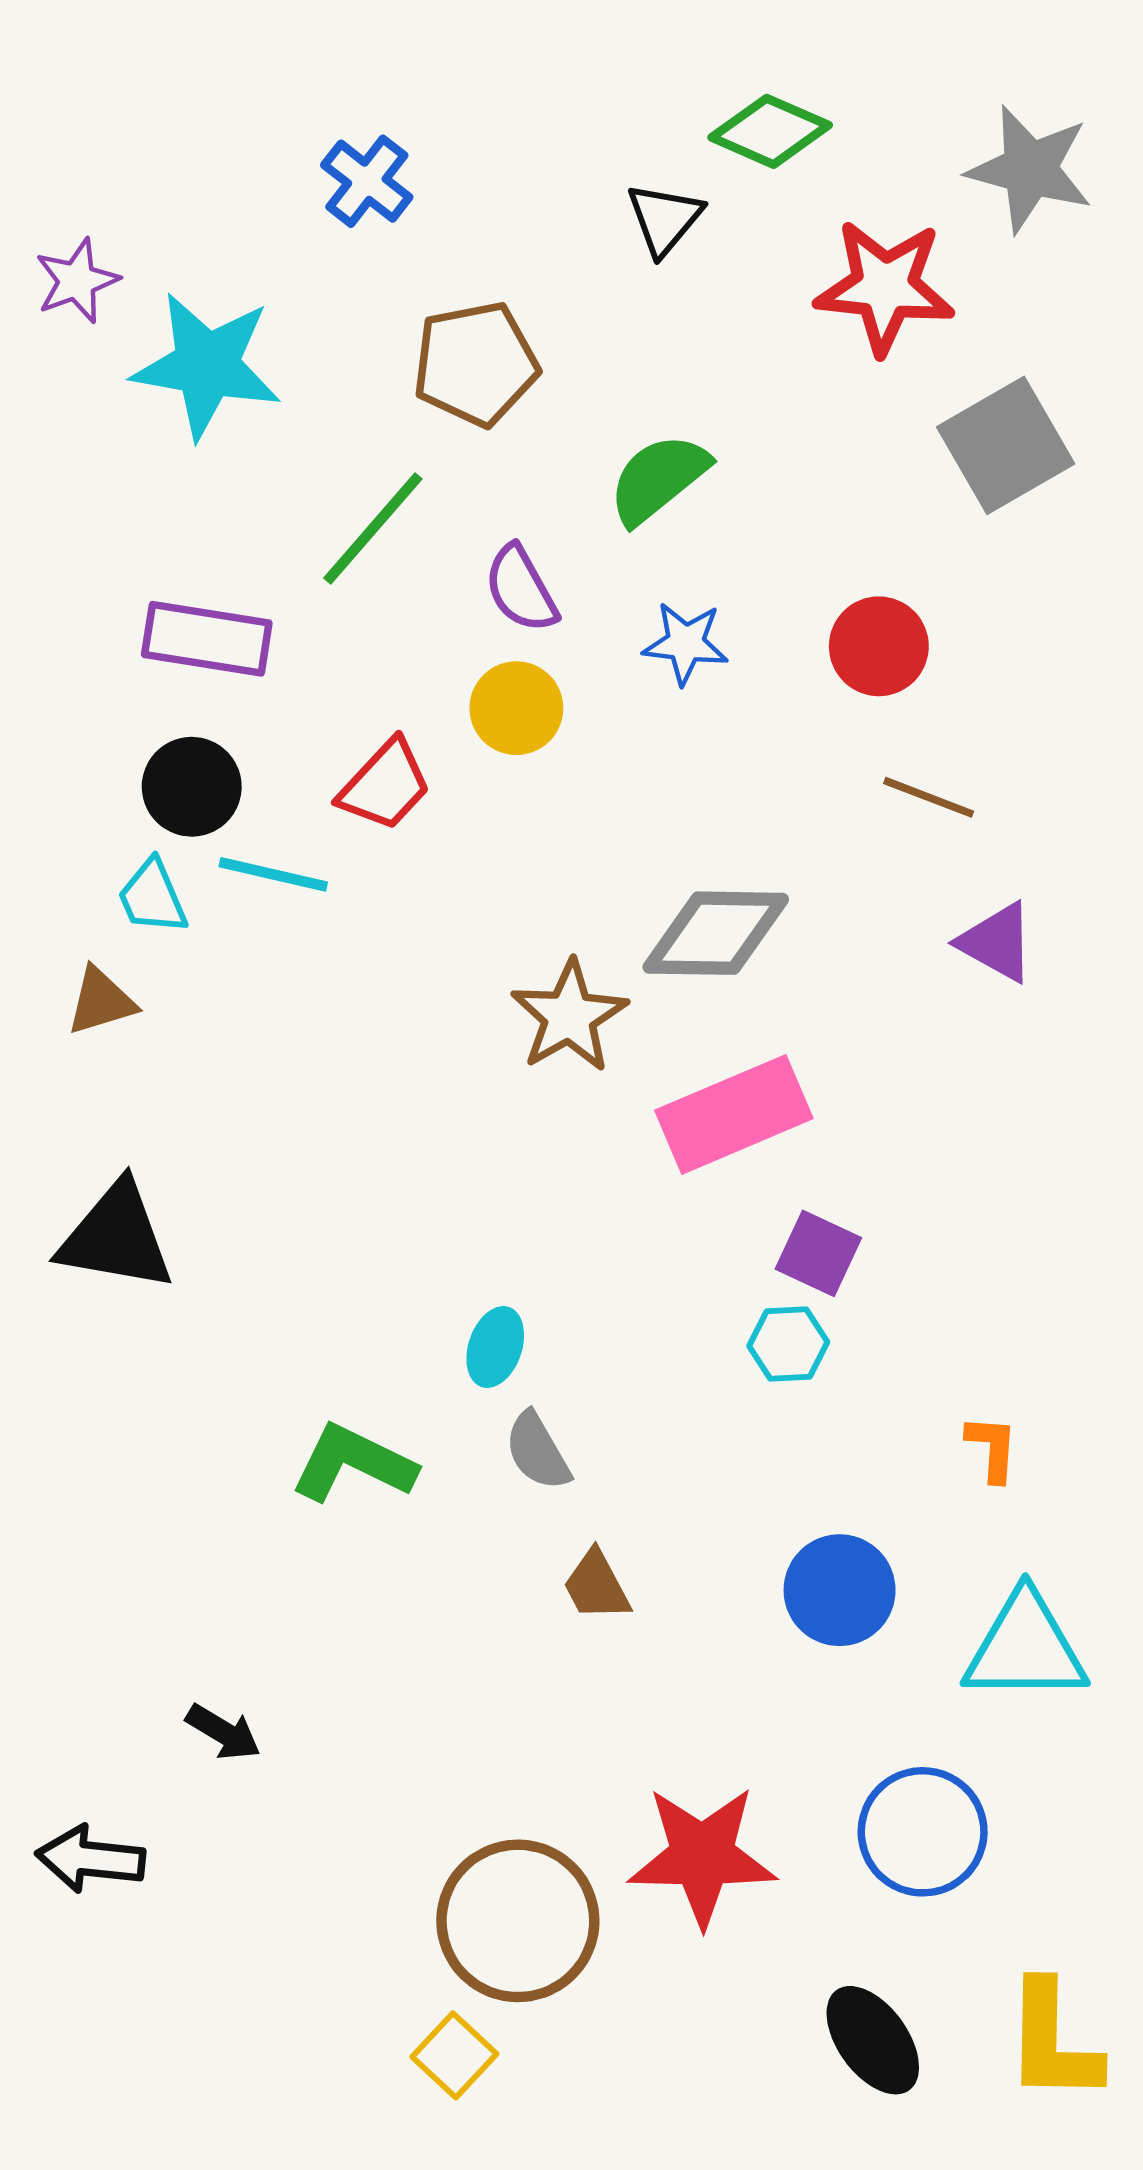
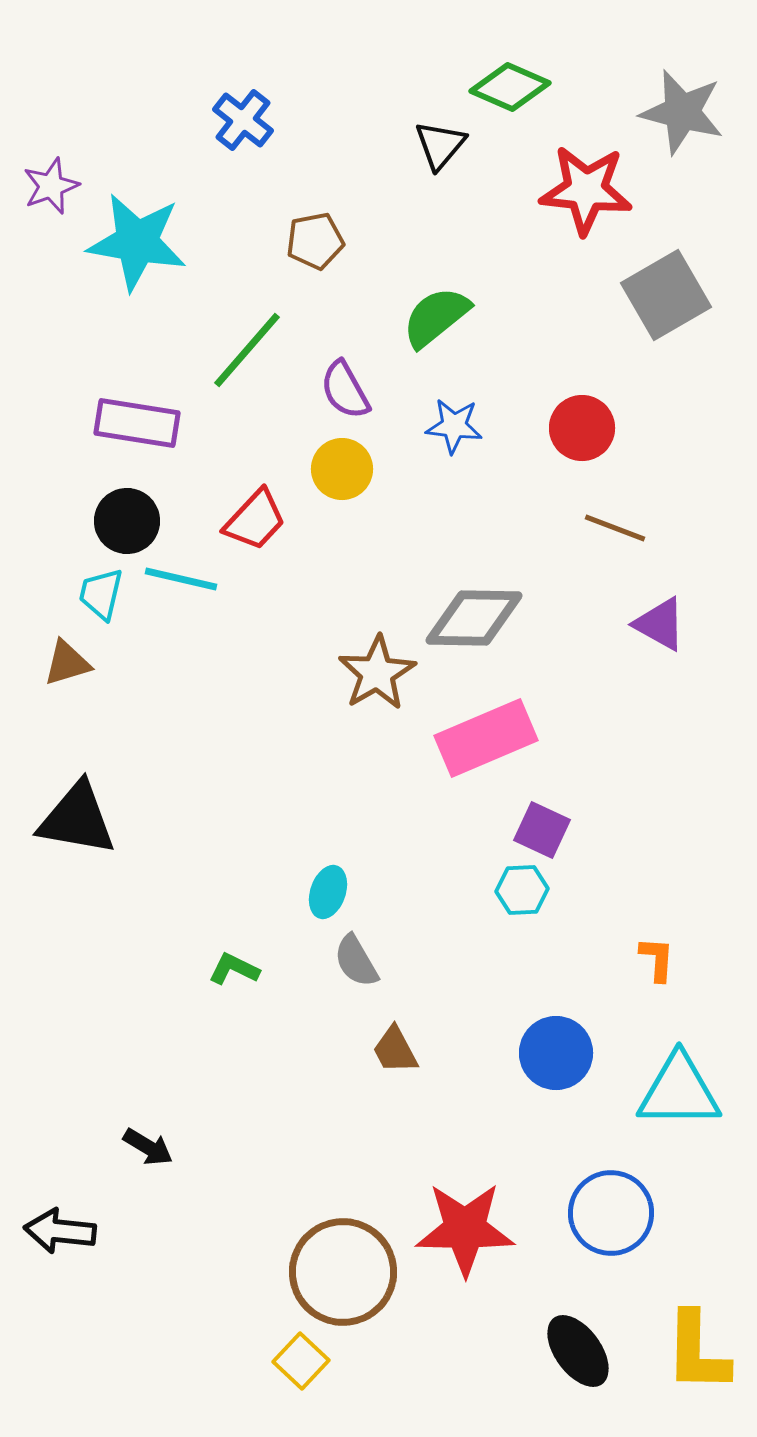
brown pentagon: (476, 364) -> (315, 241), size x0.7
cyan trapezoid: (152, 897) -> (101, 594), turned 36
green L-shape: (353, 1463) -> (234, 969), size x0.6

